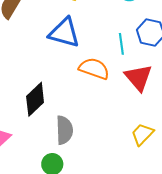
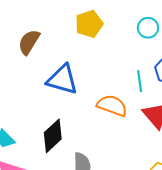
blue triangle: (64, 33) -> (62, 80), moved

